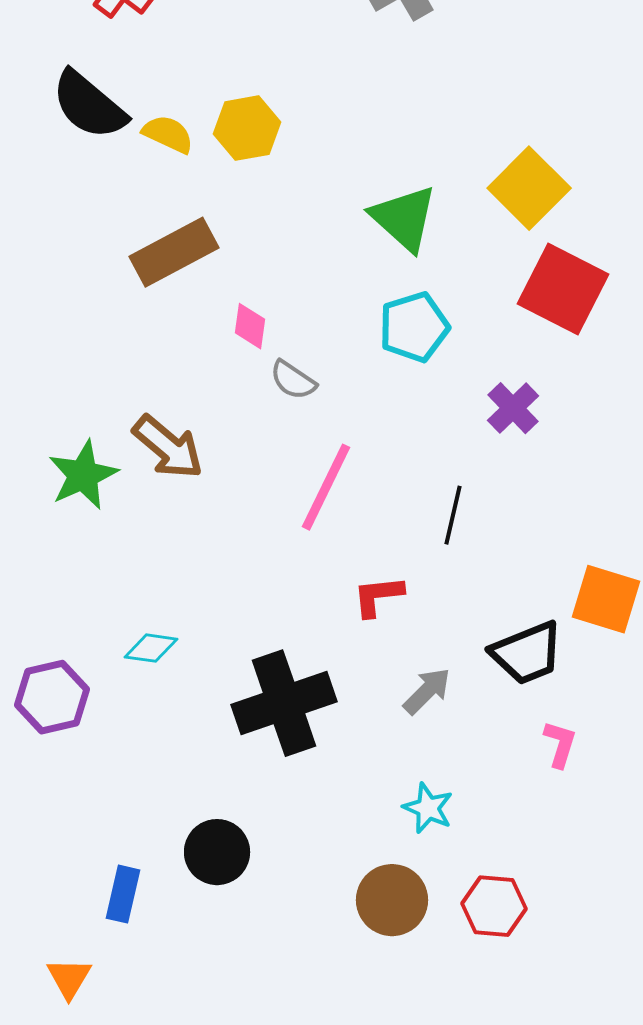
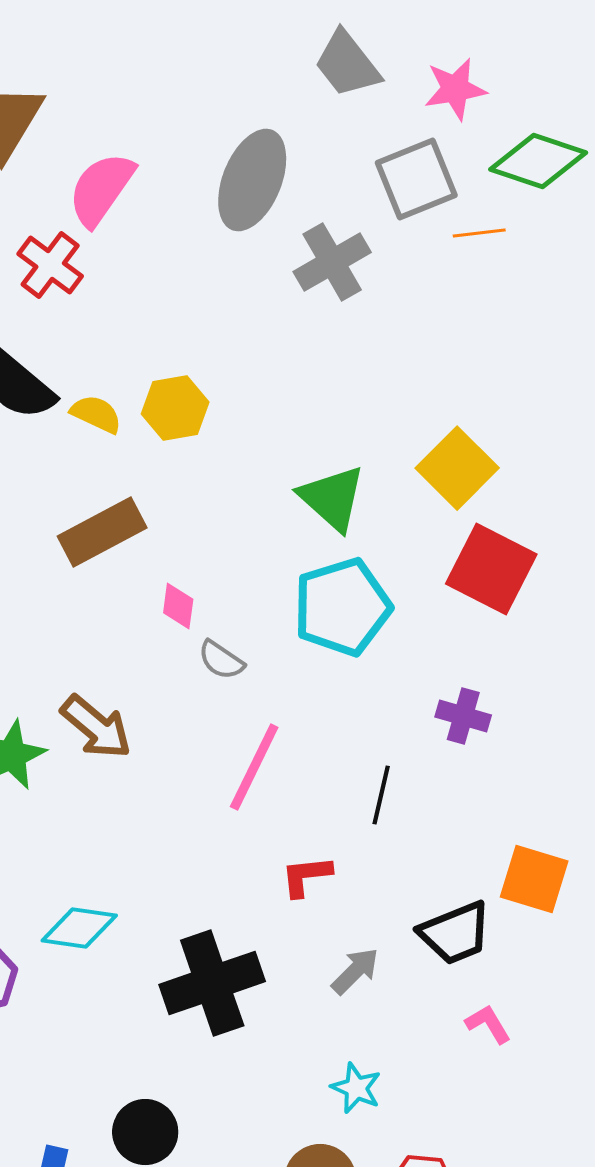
cyan pentagon: (414, 327) -> (342, 607), size x1.4
purple cross: (513, 408) -> (463, 716), moved, turned -30
cyan diamond: (151, 648) -> (79, 928), size x1.4
pink L-shape: (560, 744) -> (488, 1024), turned -48

